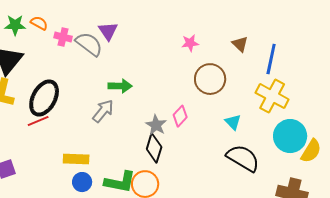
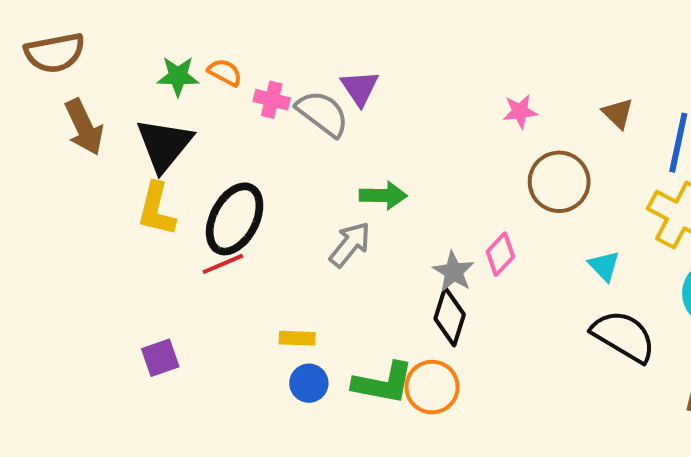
yellow rectangle: (76, 159) -> (297, 338), size x0.7

